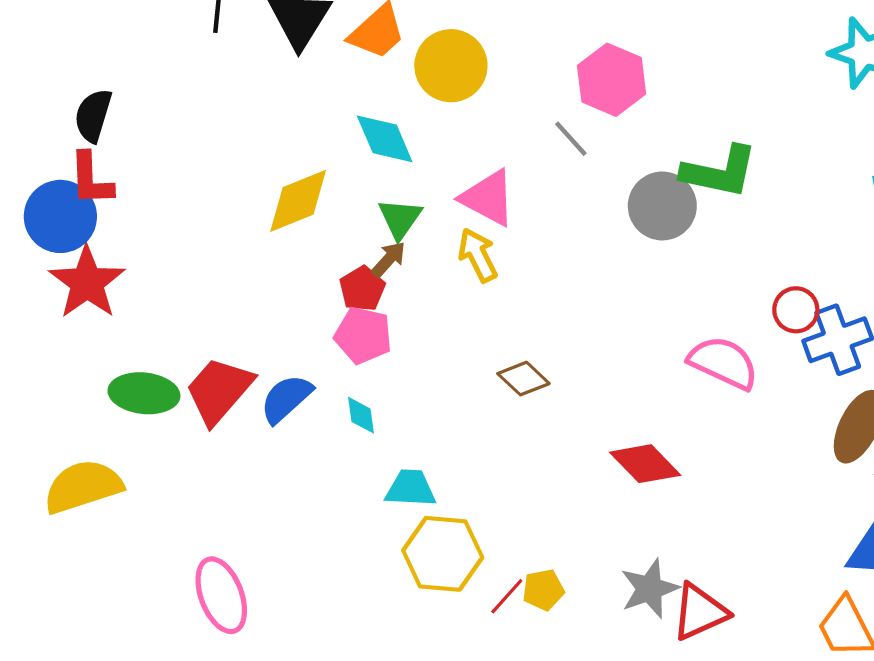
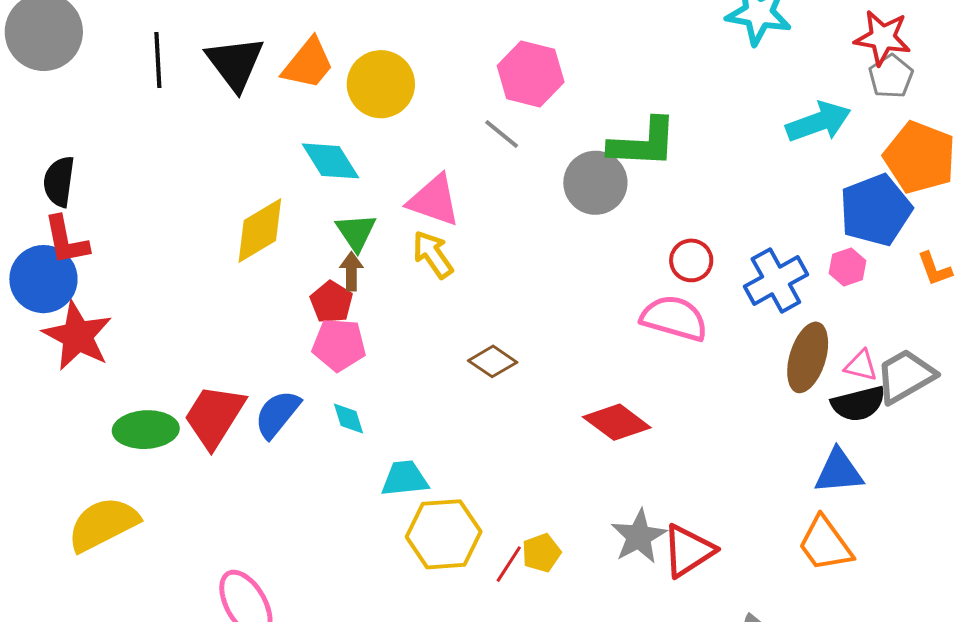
brown arrow: (389, 259) -> (351, 271), turned -33
red circle: (796, 310) -> (691, 260), moved

